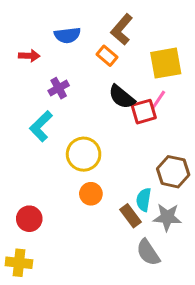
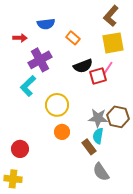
brown L-shape: (122, 29) -> (111, 16), moved
purple cross: (59, 88) -> (40, 60), size x1.6
black semicircle: (122, 97) -> (83, 66), turned -60
gray star: (167, 217) -> (98, 118), moved

